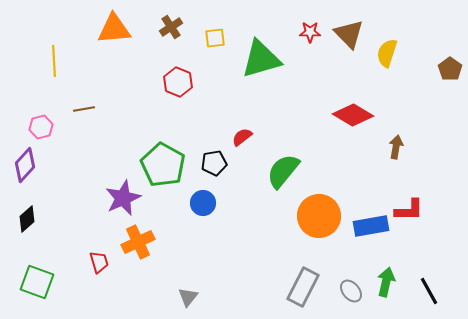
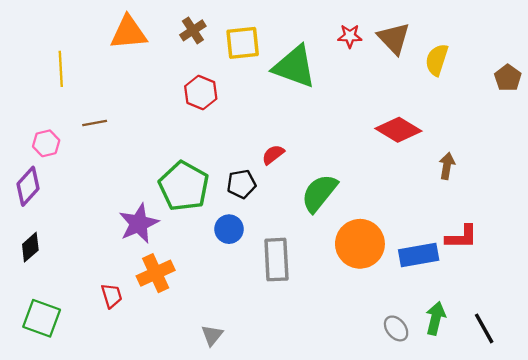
yellow square: (215, 38) -> (243, 43), size x1.5
green triangle: (261, 59) -> (294, 67), turned 36
gray rectangle: (303, 287) -> (276, 260), moved, turned -30

